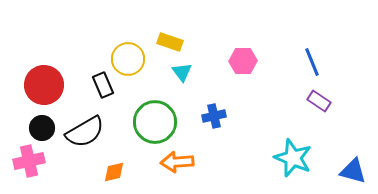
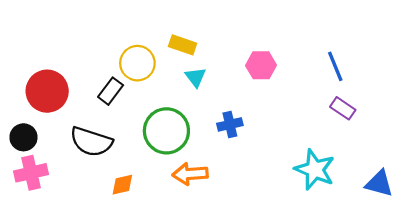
black rectangle: (103, 85) -> (111, 91), turned 60
black circle: (42, 128) -> (23, 137), moved
black semicircle: (85, 132) -> (91, 142), turned 48

